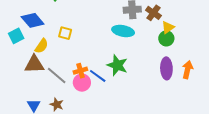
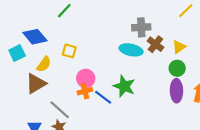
brown cross: (153, 13) -> (155, 44), moved
green circle: (166, 38) -> (177, 68), moved
brown triangle: (34, 64) -> (36, 84), turned -30
gray line: (57, 75) -> (60, 110), moved
pink circle: (82, 83) -> (86, 78), moved

